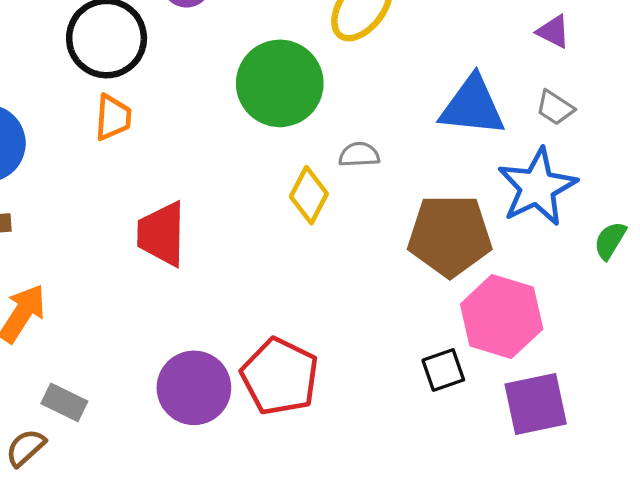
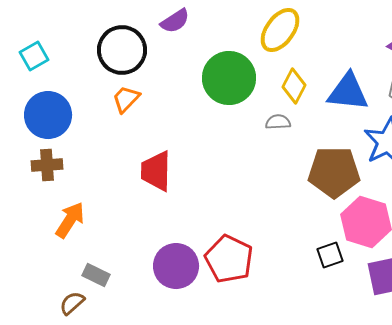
orange trapezoid: (113, 117) -> (126, 99), turned -140
yellow diamond: (309, 195) -> (294, 86), moved

